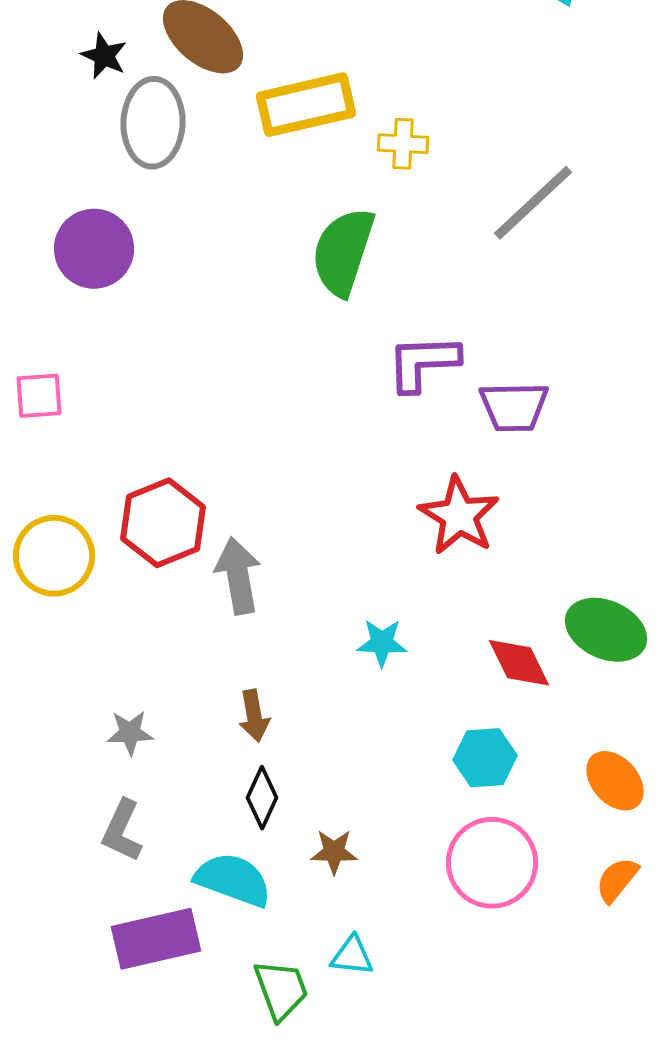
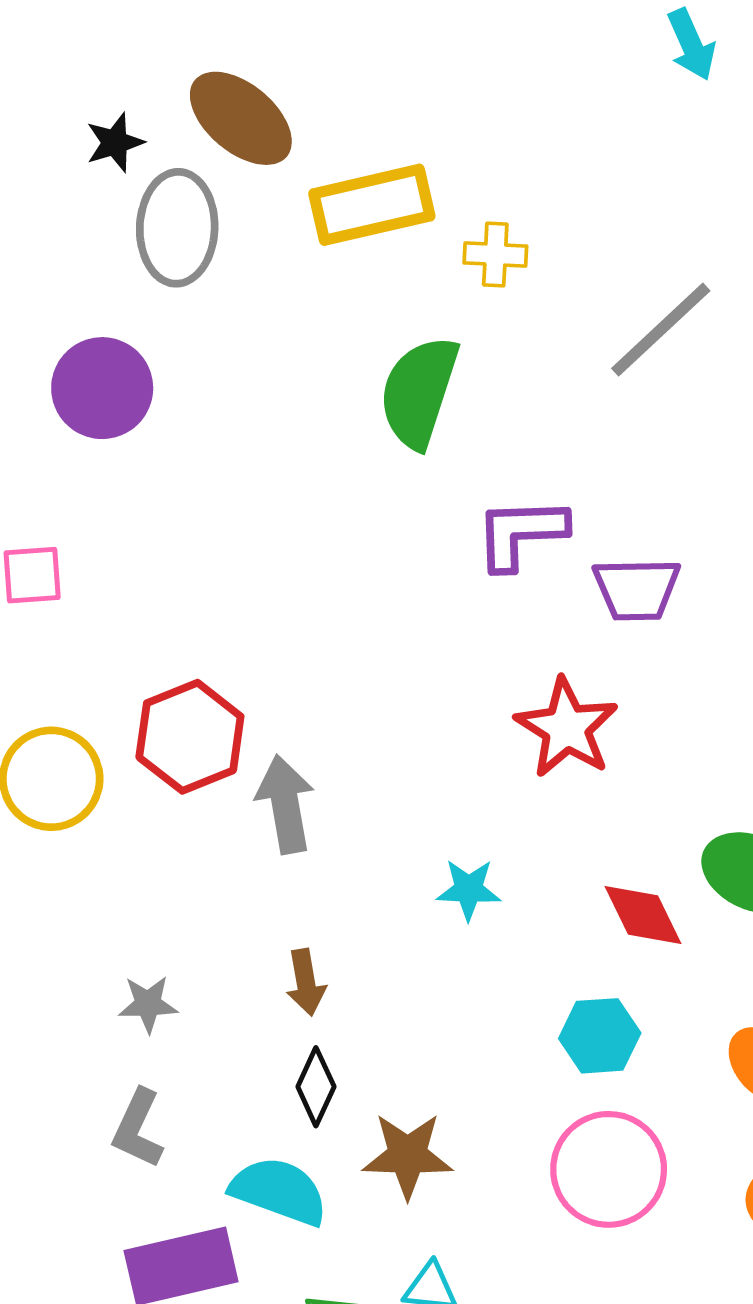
black star: (104, 56) -> (115, 143), turned 30
brown star: (334, 852) -> (408, 1155), size x1.5

